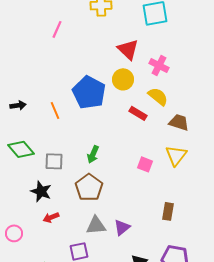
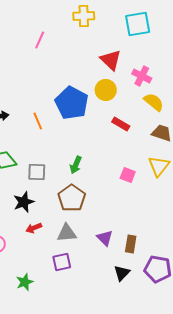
yellow semicircle: (158, 96) -> (154, 102), moved
black star: (41, 191) -> (24, 202), turned 30
brown rectangle: (168, 211) -> (131, 244), moved
gray triangle: (96, 225) -> (67, 233), moved
purple triangle: (122, 227) -> (105, 238), turned -36

